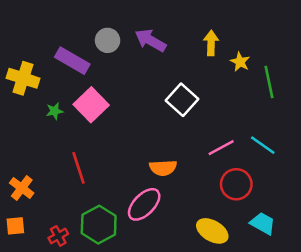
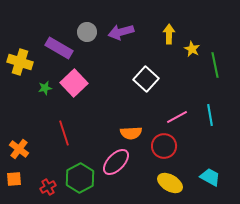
purple arrow: (150, 40) -> (121, 32), turned -45
cyan line: (263, 145) -> (210, 115), turned 45
red circle: (236, 184) -> (164, 146), moved

